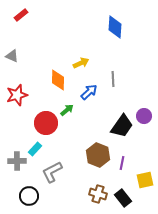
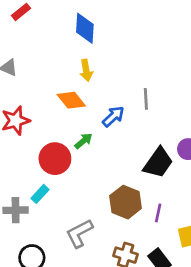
blue diamond: (115, 27) -> (85, 28), moved
yellow arrow: (81, 63) -> (86, 70), moved, turned 105
orange diamond: (58, 80) -> (71, 100), turned -40
gray L-shape: (52, 172) -> (79, 233), moved

